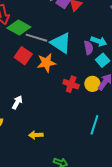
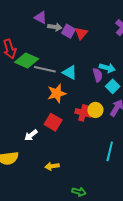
cyan triangle: (61, 43) -> (70, 72), size x0.7
red square: (23, 56) -> (53, 122), moved
yellow circle: (92, 84) -> (95, 110), moved
white arrow: (17, 102) -> (31, 135), turned -152

